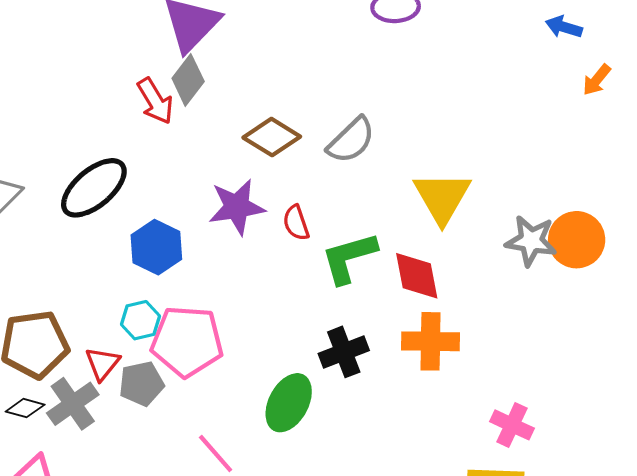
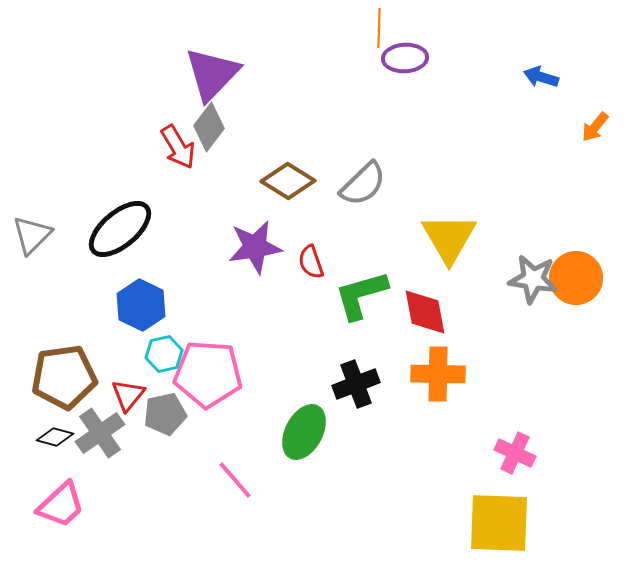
blue arrow: (564, 27) -> (541, 77), moved
blue hexagon: (156, 247) -> (141, 305), moved

